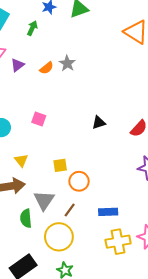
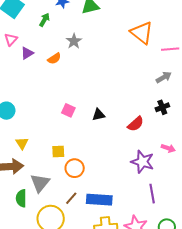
gray star: (67, 63) -> (74, 41), moved
pink square: (39, 119) -> (68, 110), moved
brown line: (70, 210) -> (71, 198), moved
blue rectangle: (108, 212) -> (99, 200), size x1.4

